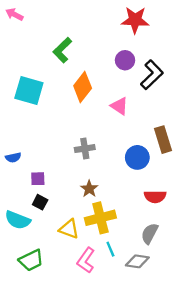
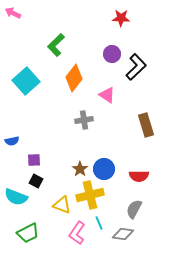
red star: (135, 20) -> (121, 18), size x0.7
cyan square: (29, 90) -> (26, 81), turned 32
gray cross: (85, 149) -> (84, 120), moved
blue circle: (137, 157) -> (104, 169), moved

